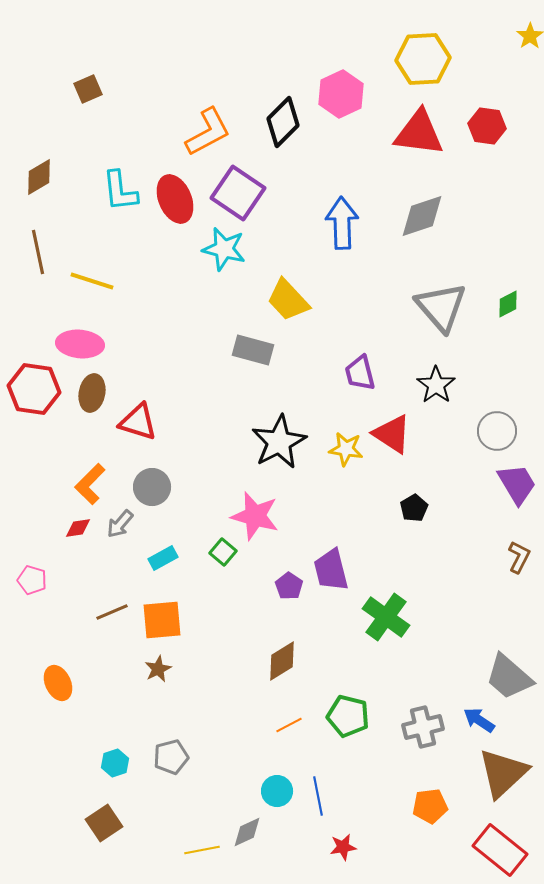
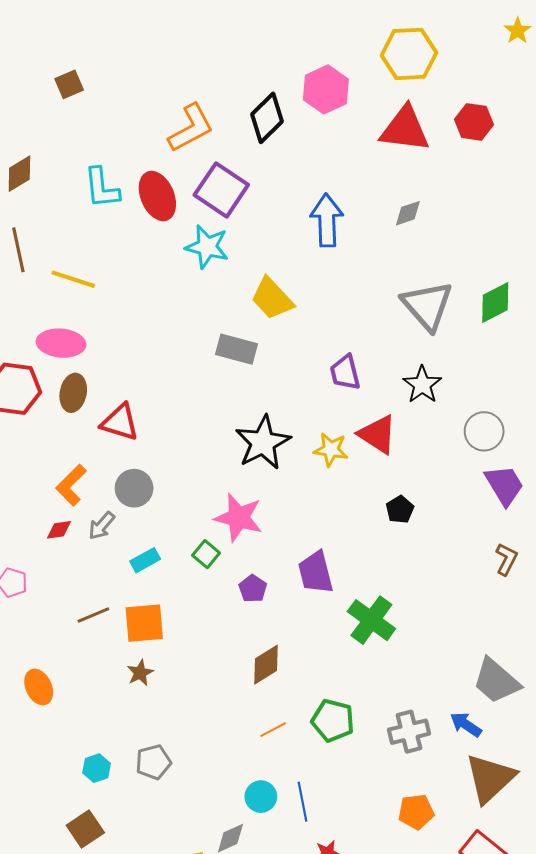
gray diamond: (422, 216) -> (408, 213), size x0.6
green diamond: (508, 304) -> (495, 303), size x1.5
purple pentagon: (289, 586) -> (253, 589), moved

